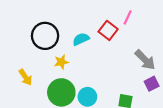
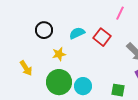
red square: (108, 30) -> (102, 37), moved
black circle: (45, 36) -> (44, 30), size x0.7

